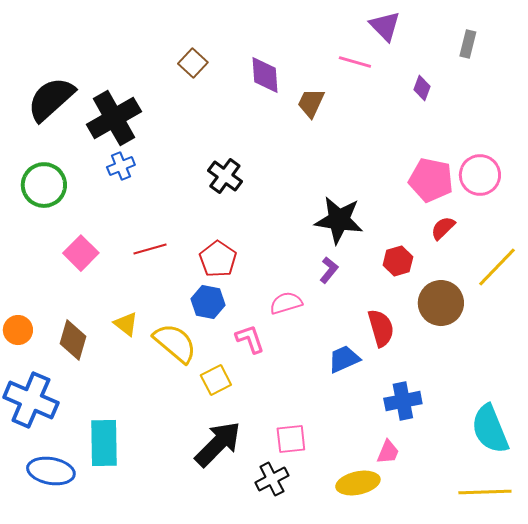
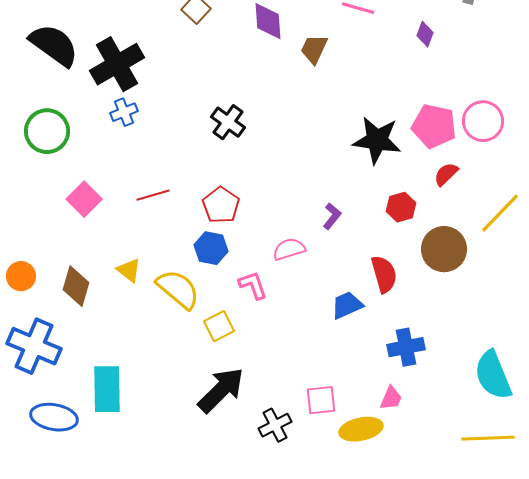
black semicircle: (51, 99) -> (54, 45), turned 78
black star: (339, 220) -> (377, 140), moved
pink square: (291, 439) -> (321, 400), moved

